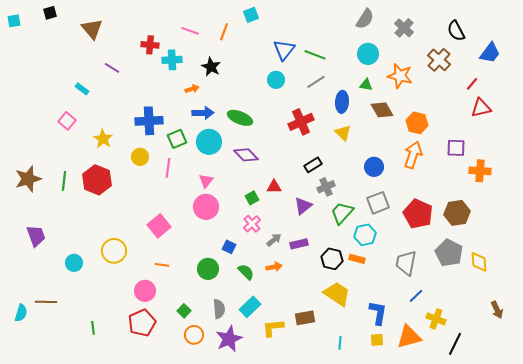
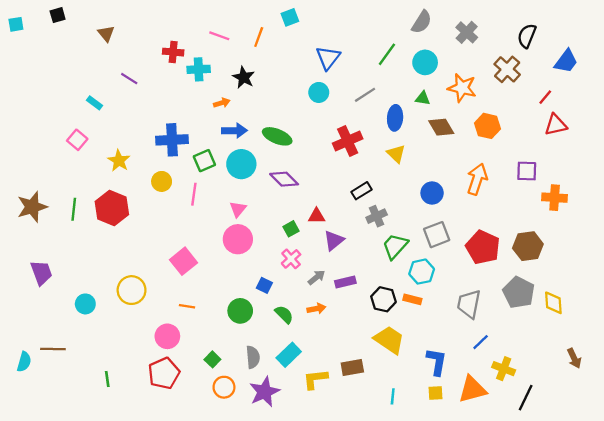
brown triangle: (92, 29) -> (106, 34), size x0.7
black semicircle: (456, 31) -> (527, 36), turned 50
green line: (315, 55) -> (387, 54), moved, turned -75
orange hexagon: (417, 123) -> (487, 126), moved
purple triangle: (303, 206) -> (334, 240), moved

